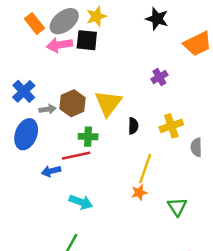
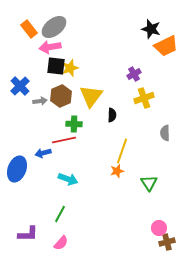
yellow star: (96, 16) -> (70, 68), moved
black star: (157, 19) -> (151, 29), moved
black square: (87, 40) -> (56, 66), moved
yellow cross: (171, 126) -> (144, 98), moved
blue ellipse: (26, 134) -> (17, 169), moved

